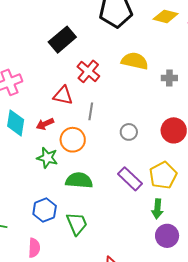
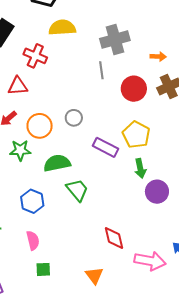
yellow semicircle: (135, 61) -> (62, 28), moved
gray cross: (169, 78) -> (115, 39), size x1.8
gray line: (91, 111) -> (101, 70), moved
gray circle: (129, 132) -> (74, 118), moved
green trapezoid: (77, 224) -> (77, 190), moved

